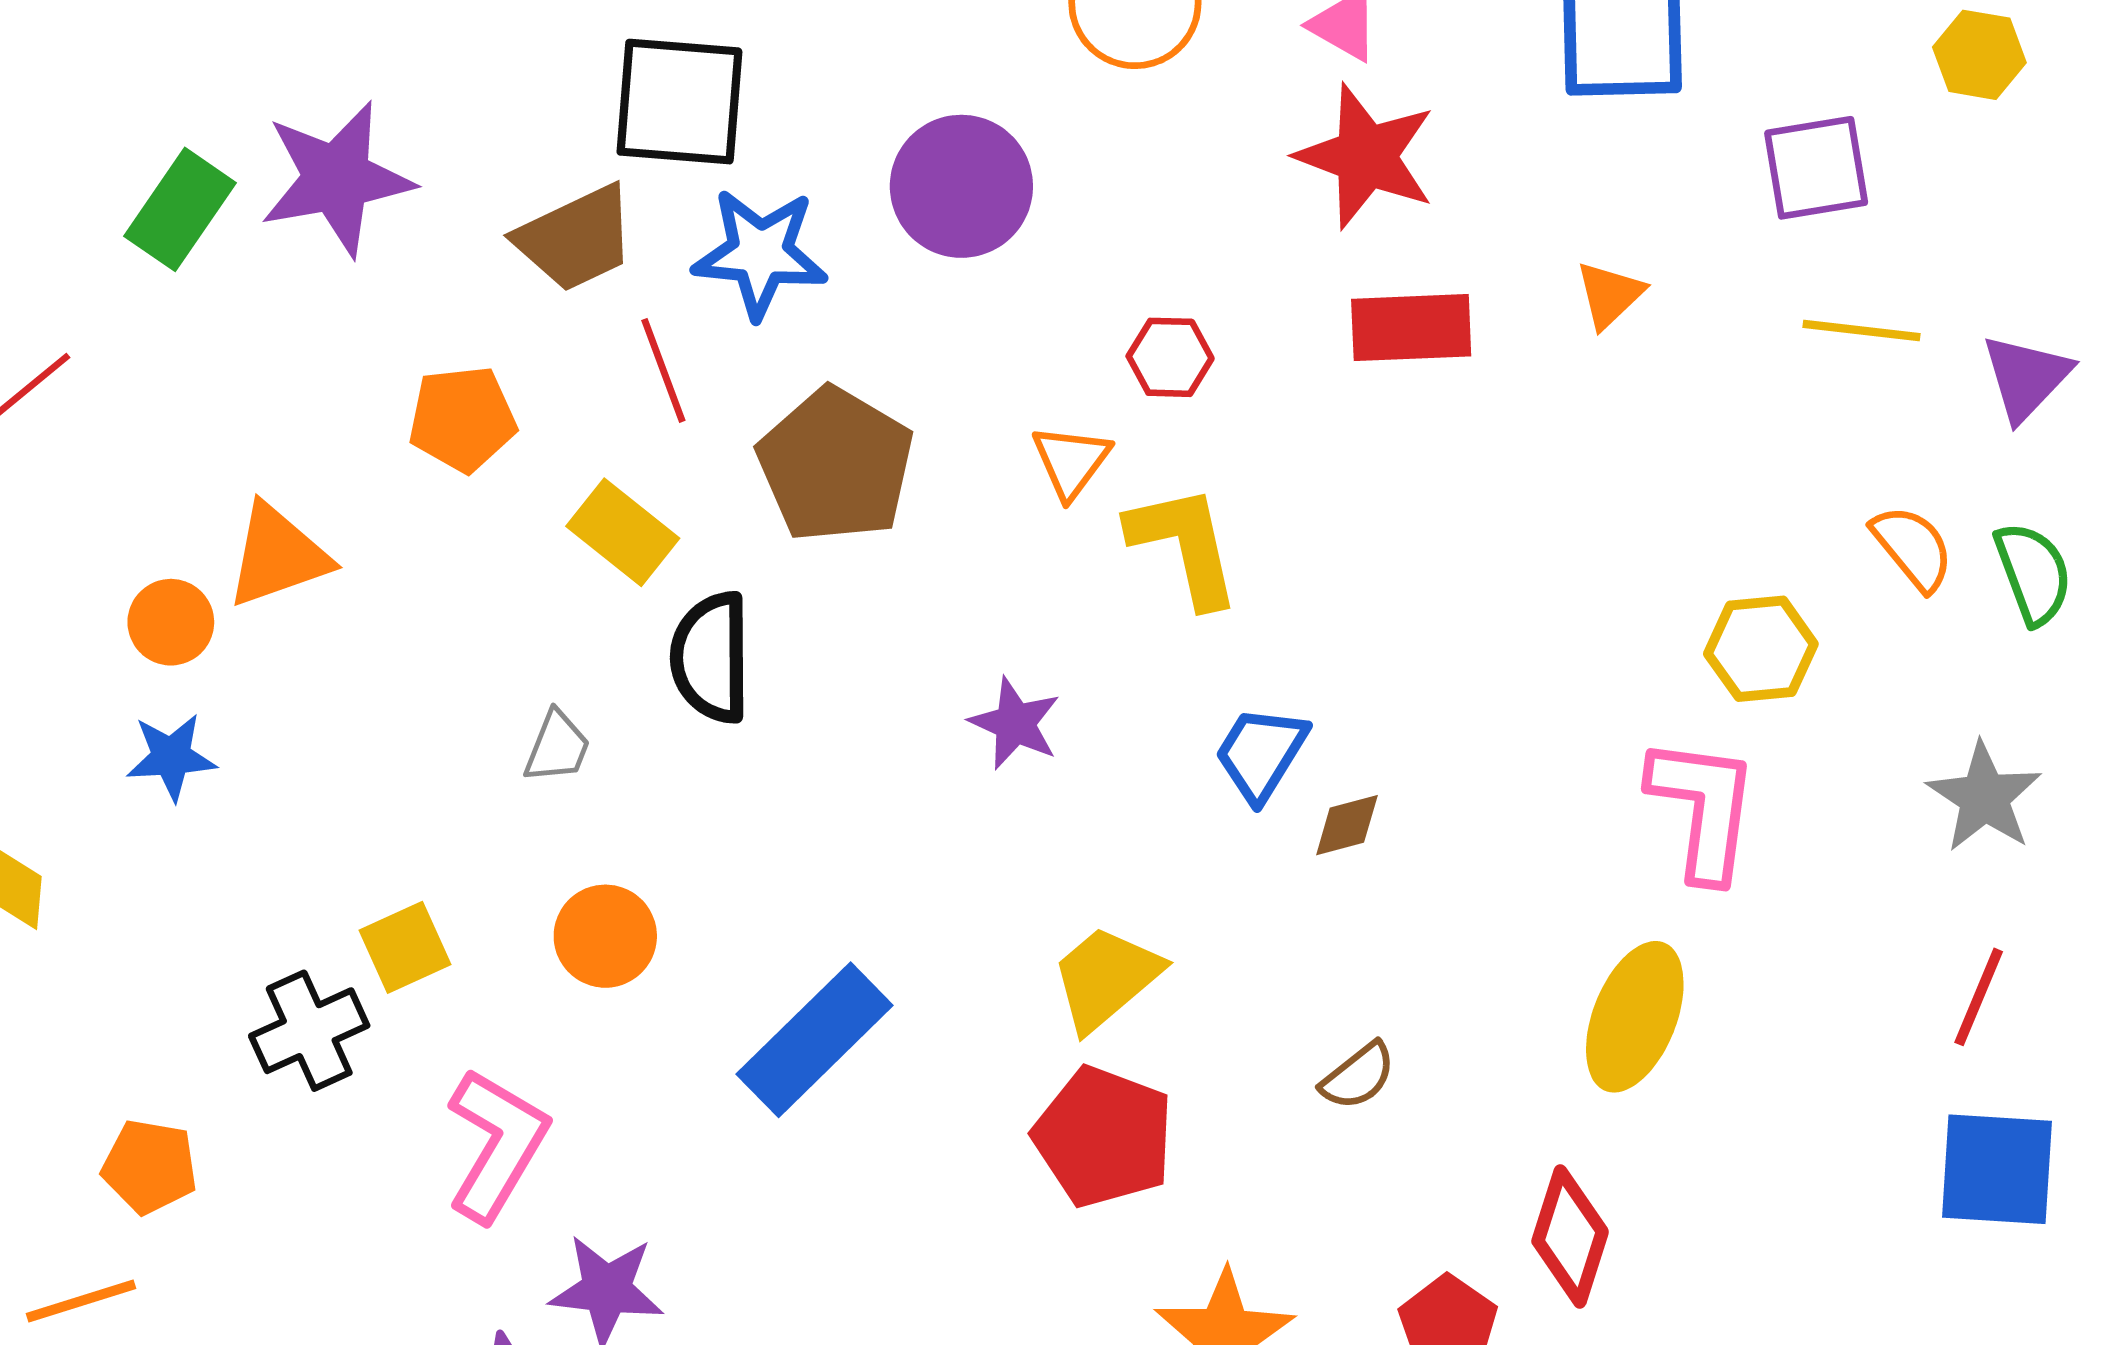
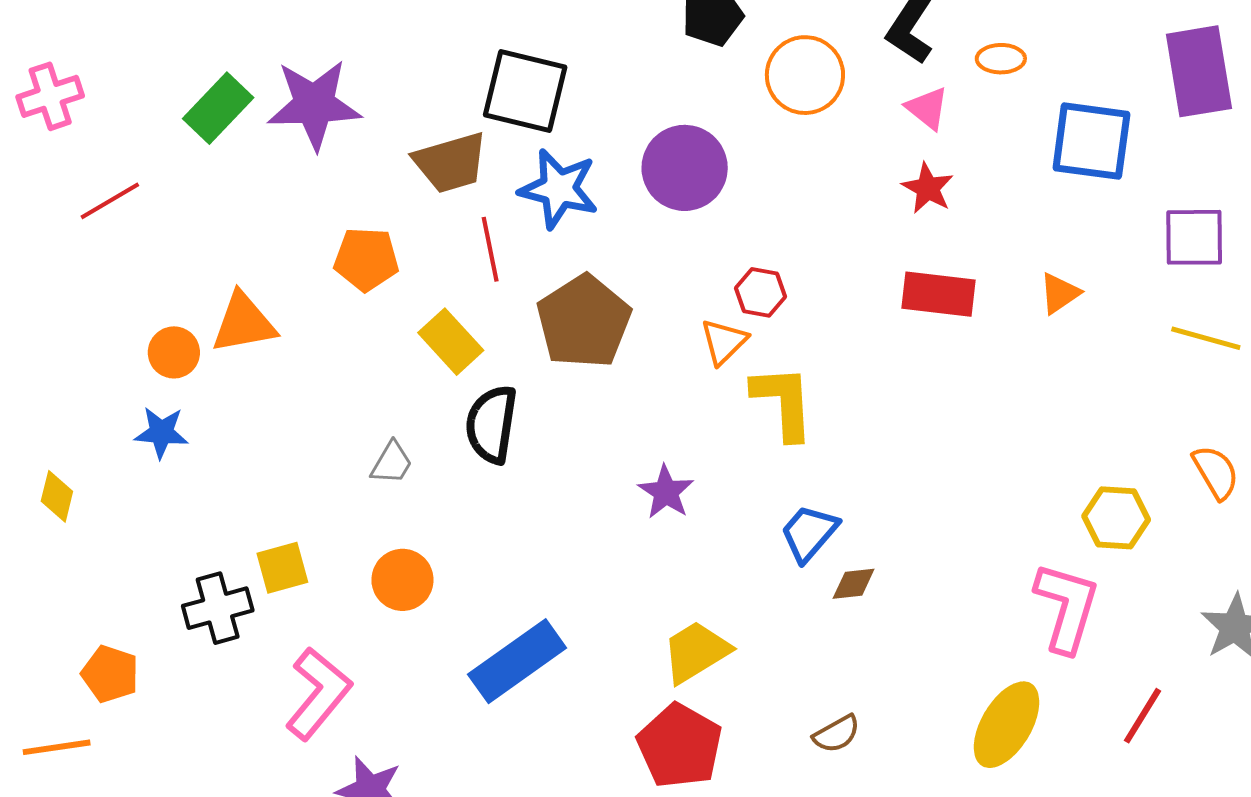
red star: (1366, 156) -> (928, 188), size x0.6
red hexagon: (1170, 357) -> (760, 292), moved
red line: (1979, 997) -> (1142, 716), moved

